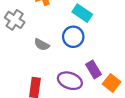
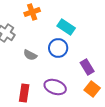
purple rectangle: (94, 69) -> (87, 67), moved

